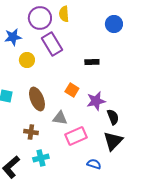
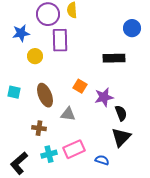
blue circle: (114, 24) -> (132, 28), moved
purple rectangle: (52, 44) -> (60, 40), turned 30
black rectangle: (92, 62) -> (114, 58), moved, size x1.5
pink rectangle: (76, 136) -> (74, 149), moved

